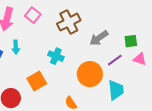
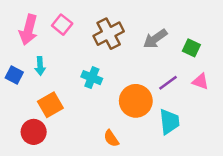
gray arrow: (99, 38) -> (155, 39), moved
green square: (131, 41) -> (191, 48), moved, turned 32
orange square: (37, 81) -> (50, 105), moved

